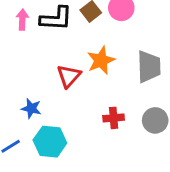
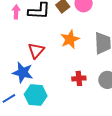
red triangle: (69, 76) -> (36, 51), moved
blue star: (31, 108) -> (23, 72), size x1.5

